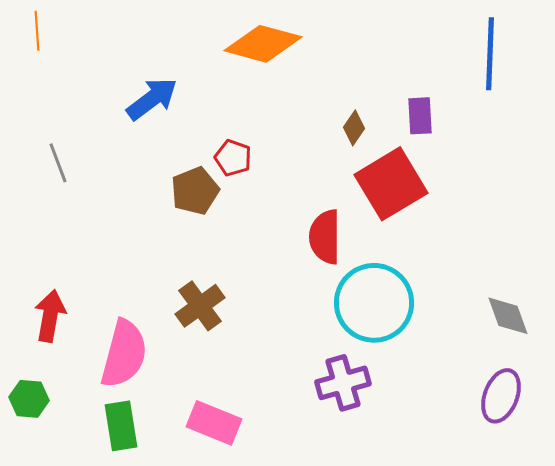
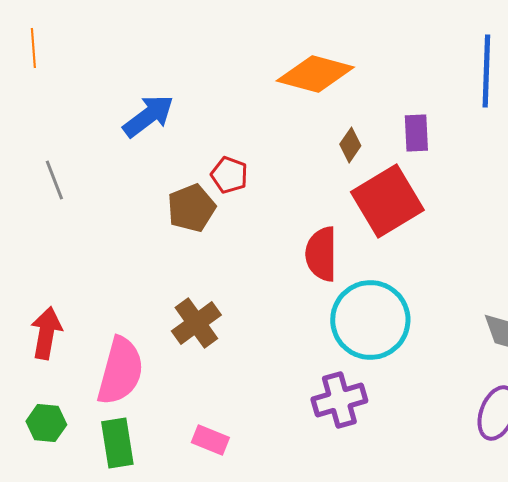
orange diamond: (263, 44) -> (315, 74), moved
green hexagon: (29, 399) -> (46, 423), moved
pink rectangle: (214, 423) -> (210, 440), size x0.7

